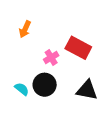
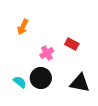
red rectangle: (78, 48) -> (72, 44), size x0.6

